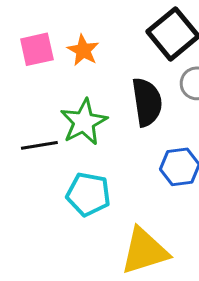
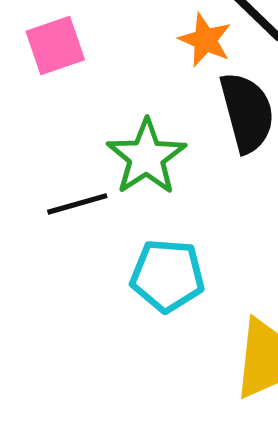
orange star: (83, 50) -> (205, 40), moved

